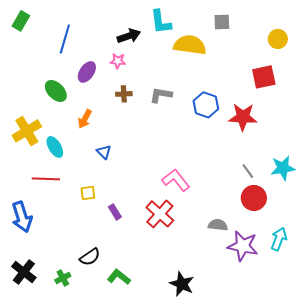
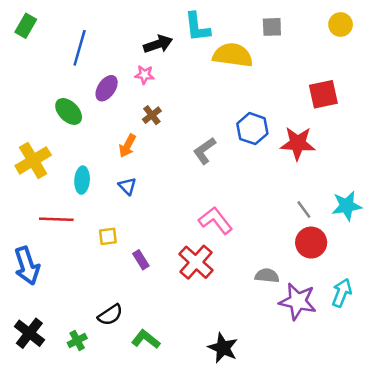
yellow circle: (278, 39) -> (341, 25), moved
brown cross: (124, 94) -> (152, 115), turned -35
gray L-shape: (161, 95) -> (205, 151), moved, turned -45
orange arrow: (85, 119) -> (127, 146), moved
cyan ellipse: (55, 147) -> (82, 180), moved, turned 35

